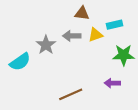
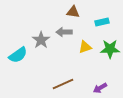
yellow triangle: (95, 35) -> (85, 47), moved
purple arrow: (112, 83) -> (100, 88), moved, turned -32

